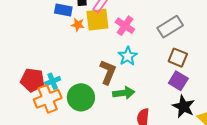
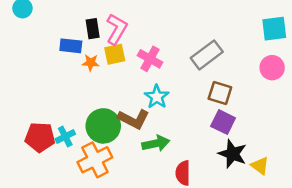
yellow square: (97, 20) -> (115, 54), size x0.7
brown L-shape: (108, 72) -> (134, 119), turned 100
green circle: (81, 97) -> (103, 126), moved
orange cross: (48, 99) -> (95, 160), moved

